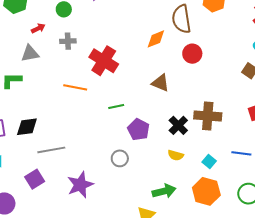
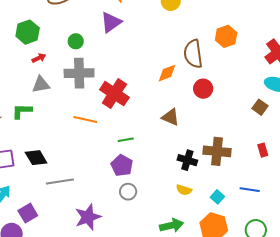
red arrow: (38, 28) -> (39, 58), moved
gray cross: (68, 41) -> (79, 73), size x1.8
black cross: (178, 125) -> (187, 160), turned -30
black diamond: (27, 127) -> (36, 158), turned 65
purple pentagon: (138, 130) -> (122, 165), moved
purple square: (35, 179) -> (28, 213), moved

